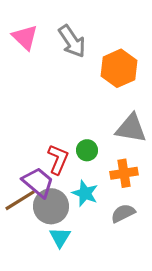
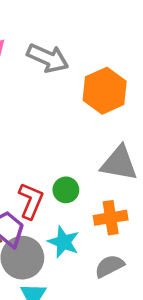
gray arrow: (72, 41) -> (48, 58), turned -32

